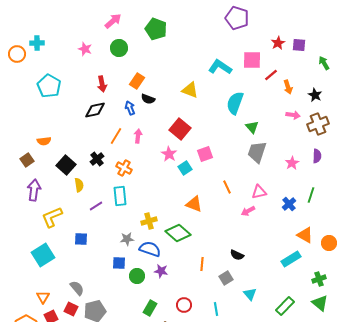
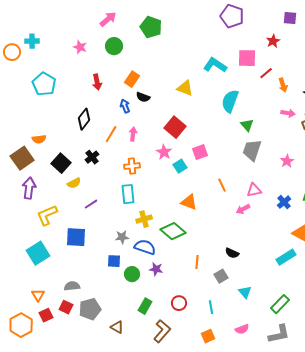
purple square: (299, 45) -> (290, 18), moved
black diamond: (95, 110) -> (84, 119), moved, turned -40
brown square: (27, 160) -> (22, 158), size x1.6
orange cross: (124, 168) -> (132, 166), moved, turned -35
yellow semicircle: (79, 185) -> (74, 183), turned 72
cyan rectangle: (120, 196) -> (128, 194), moved
blue square: (81, 239) -> (76, 237), size x1.5
gray semicircle: (77, 288) -> (72, 286), turned -56

